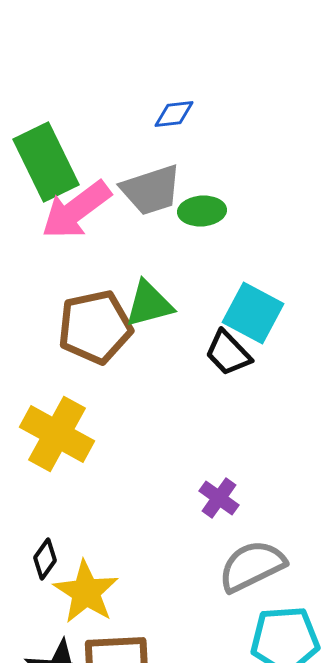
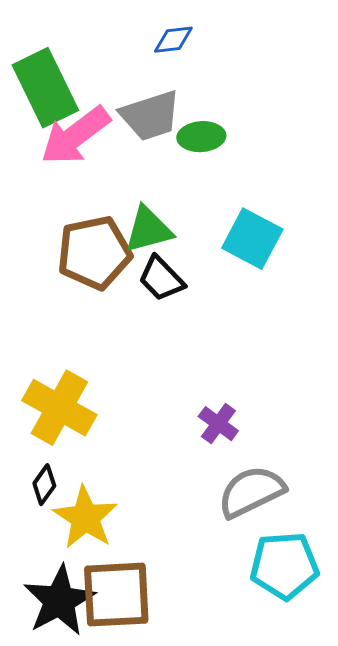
black trapezoid: (228, 353) -> (161, 279), moved
yellow cross: (57, 434) -> (59, 408), moved

